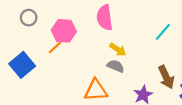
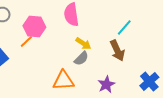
gray semicircle: (116, 66) -> (81, 58), turned 112
brown arrow: (166, 77) -> (117, 50), moved

